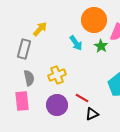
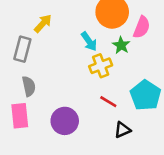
yellow cross: (57, 75) -> (101, 66), moved
red line: (82, 98) -> (108, 102), moved
black triangle: (92, 114) -> (122, 130), moved

